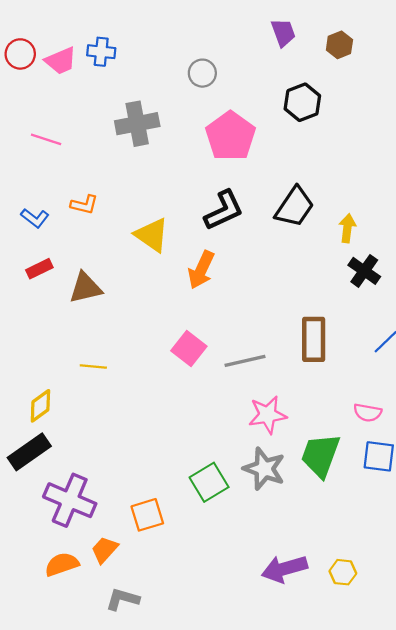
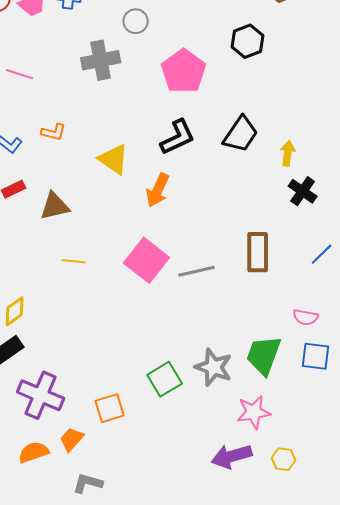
gray circle: (202, 73) -> (136, 21), moved
pink square: (189, 348) -> (147, 260), size x1.4
yellow line: (93, 366) -> (74, 261), moved
pink star: (268, 415) -> (254, 412), moved

